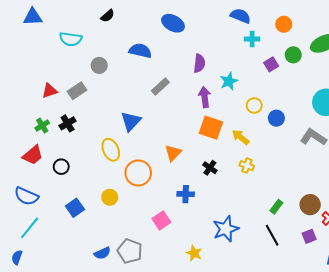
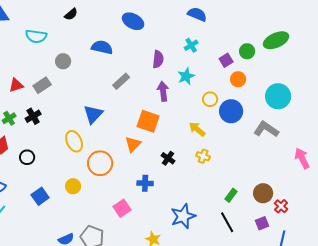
orange circle: (284, 24) -> (238, 79), moved
cyan cross: (252, 39) -> (191, 45), moved, turned -32
blue circle: (276, 118) -> (231, 111), size x1.5
orange square: (211, 128) -> (148, 121), moved

